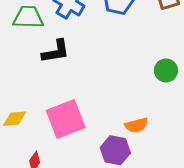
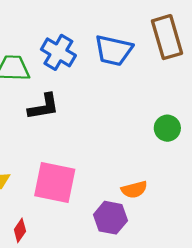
pink square: (66, 119) -> (55, 183), turned 33

